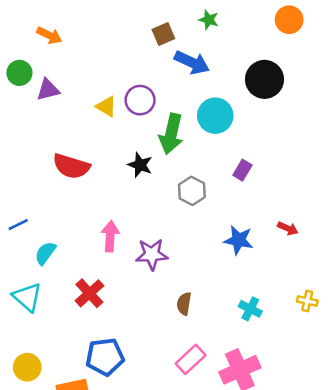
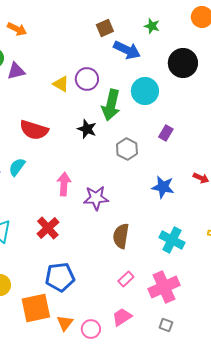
green star: (209, 20) -> (152, 26), moved
cyan semicircle: (45, 253) -> (17, 167), moved
brown semicircle: (184, 304) -> (121, 236), size x1.4
cyan cross: (250, 309) -> (172, 240), size x1.4
pink rectangle: (191, 359) -> (126, 279), size x0.7

